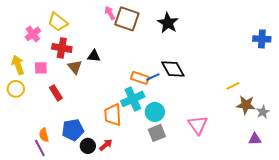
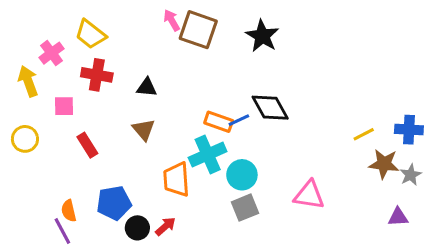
blue cross: (262, 39) -> (409, 130), moved
yellow arrow: (18, 65) -> (28, 81), moved
brown triangle: (75, 67) -> (144, 130), moved
pink triangle: (198, 125) -> (309, 195), turned -45

